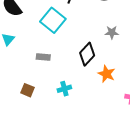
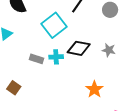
black diamond: (87, 54) -> (79, 48), moved, turned 45
cyan cross: (64, 89) -> (56, 57), moved

